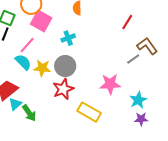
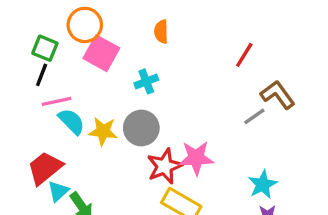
pink line: (27, 45) -> (57, 101), moved, turned 36
pink star: (110, 84) -> (196, 158), moved
red star: (63, 89) -> (165, 166), moved

